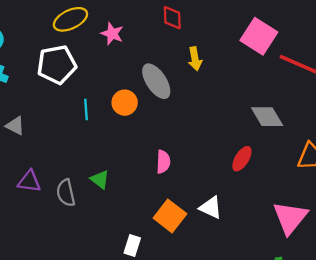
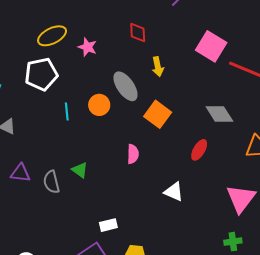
orange square: (170, 216) -> (158, 114), moved
white rectangle: (132, 245) -> (108, 225), turned 60

